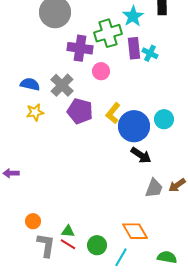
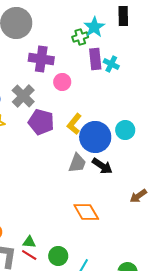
green cross: (108, 33) -> (80, 37), moved, size x0.6
gray trapezoid: (154, 188) -> (77, 163), moved
orange diamond: (135, 231) -> (86, 212), moved

